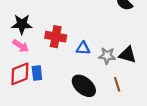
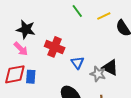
blue triangle: (83, 48) -> (77, 63), turned 40
black triangle: (128, 55) -> (110, 68), moved

